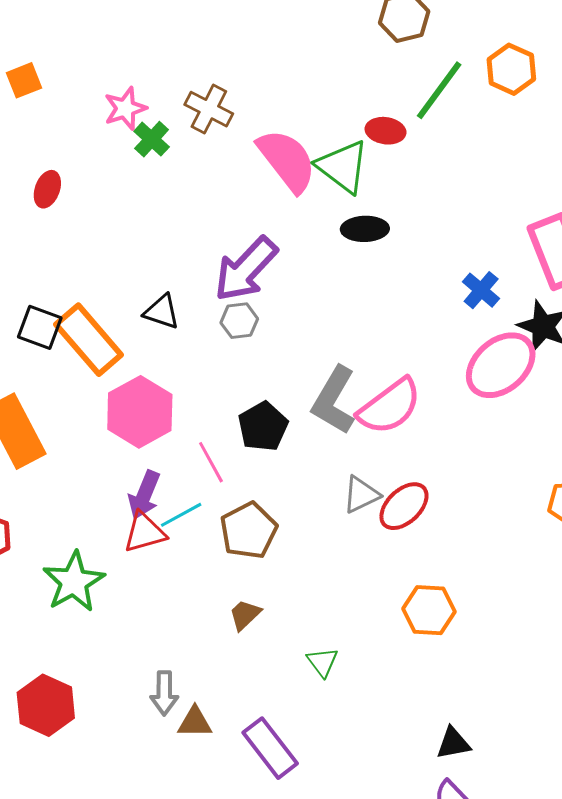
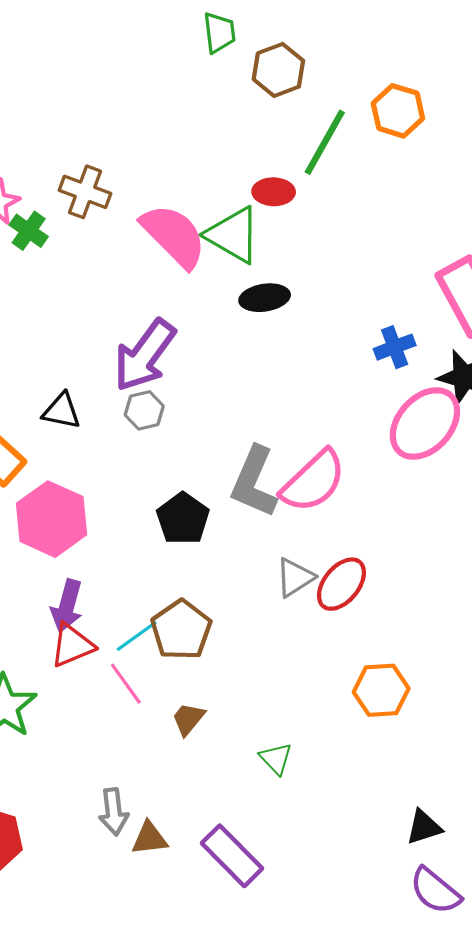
blue cross: (481, 290) -> (395, 347), turned 36
pink line: (211, 462) -> (126, 684), moved
cyan line: (181, 515) -> (137, 636), moved

